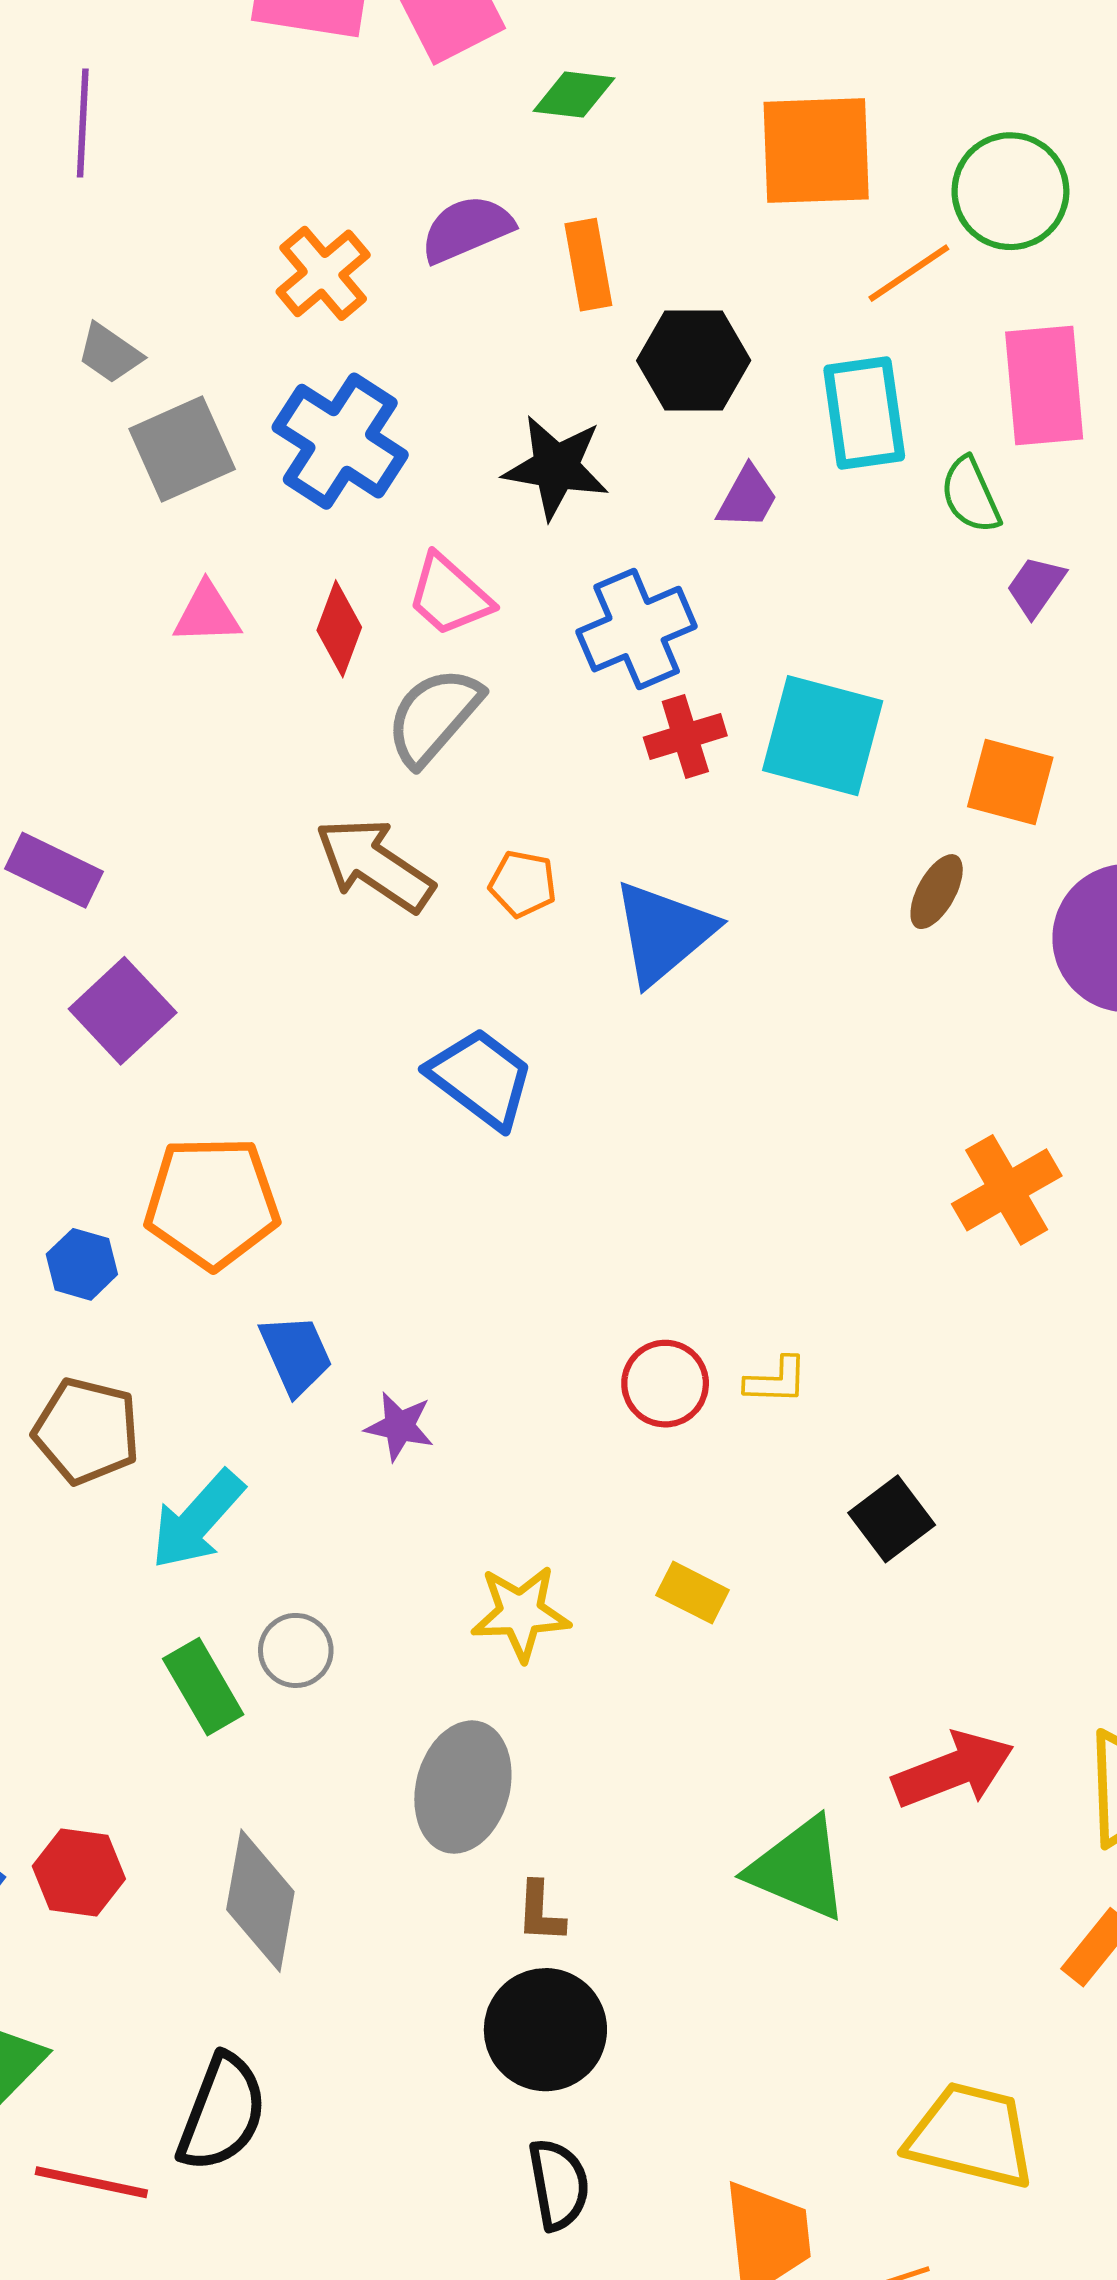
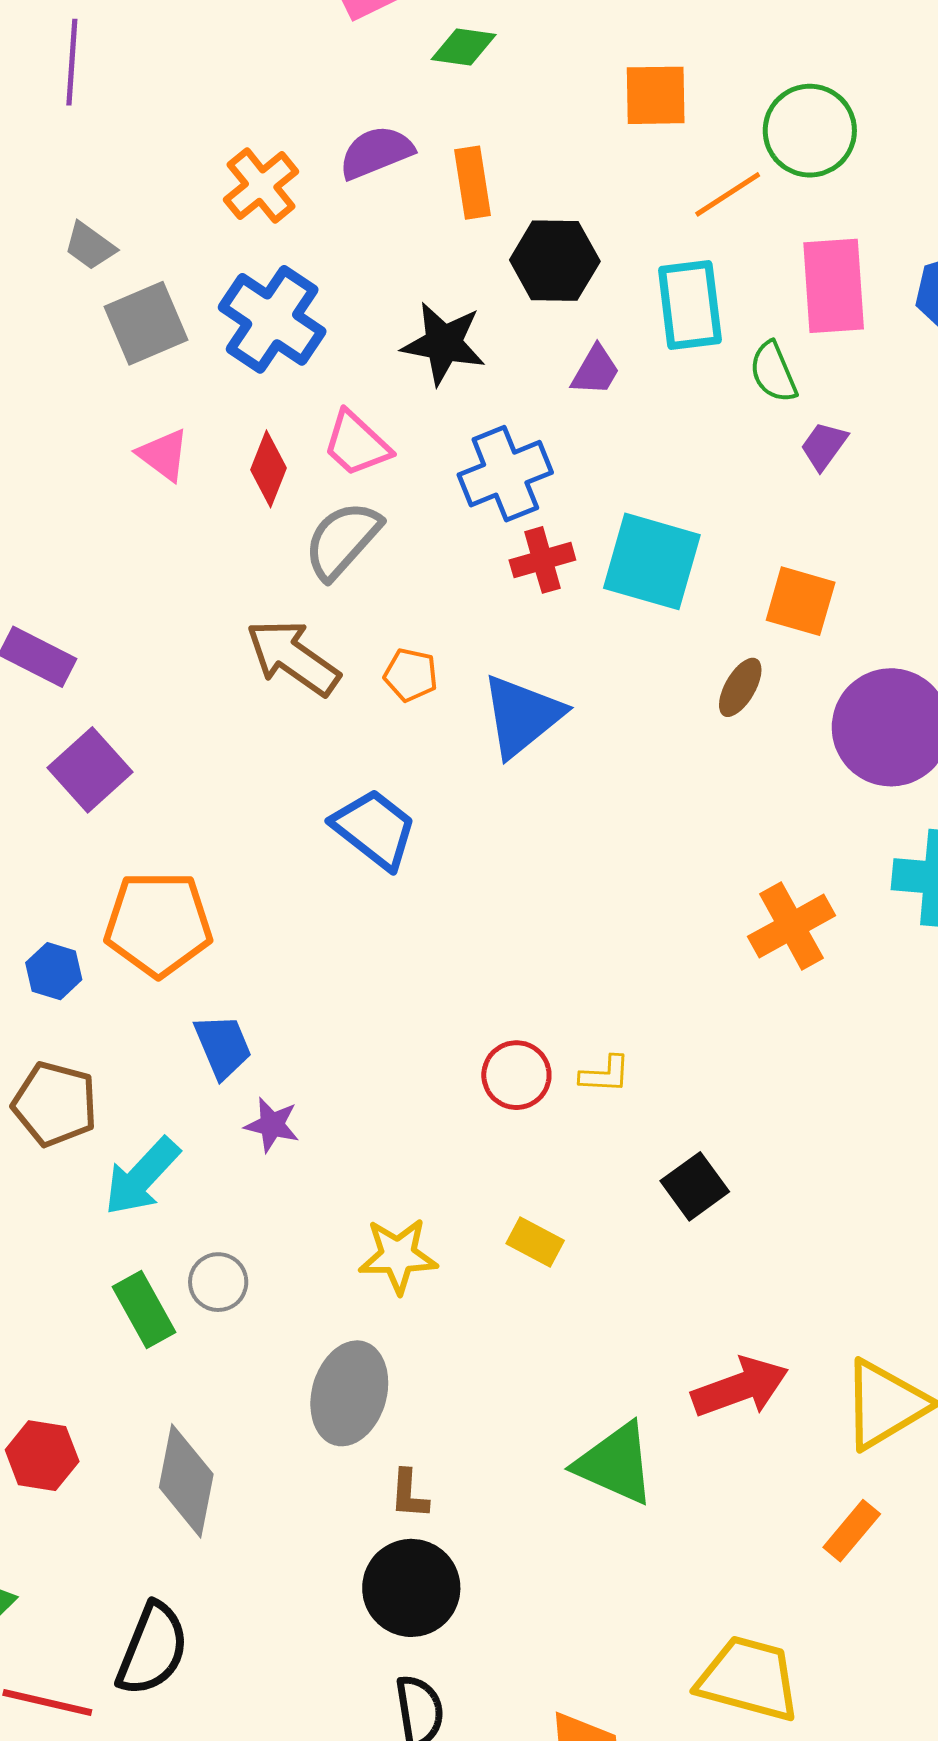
orange square: (816, 151) -> (656, 95), size x0.7
pink triangle: (207, 614) -> (163, 455), turned 38
purple star: (399, 1426) -> (272, 1125), moved

